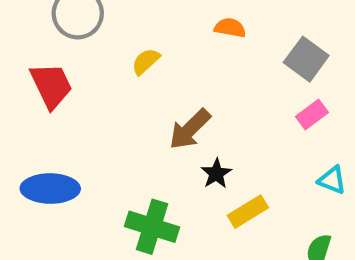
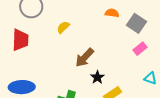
orange semicircle: (230, 28) -> (112, 13), moved
red trapezoid: (51, 85) -> (20, 40), turned 30

